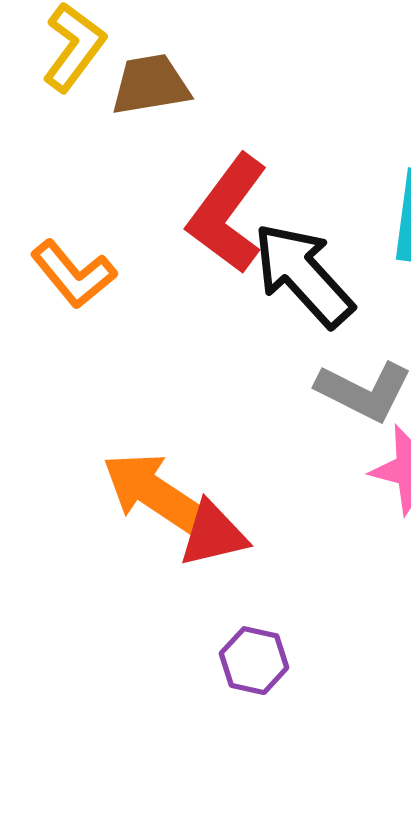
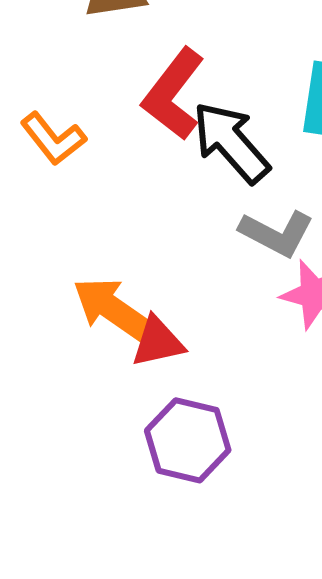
purple hexagon: (254, 661) -> (188, 440), size x1.6

